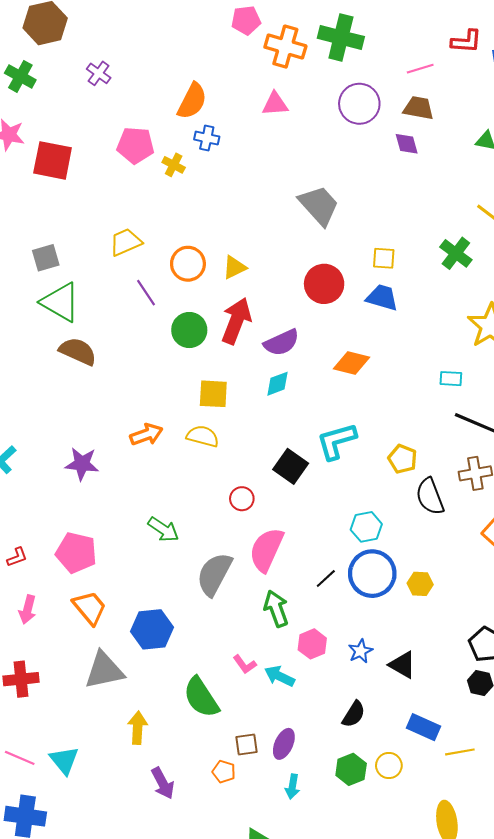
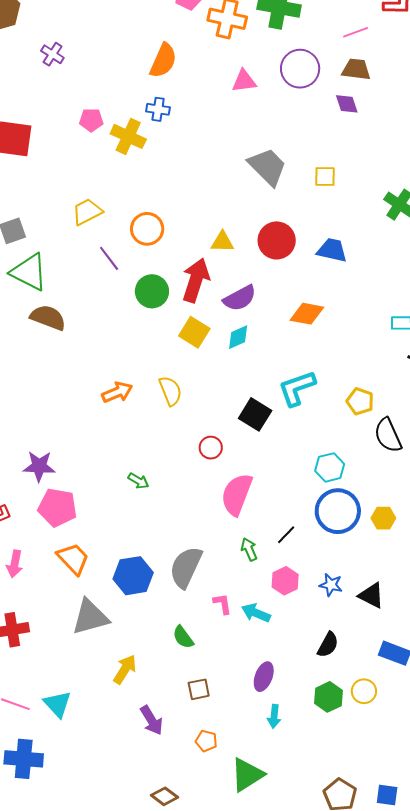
orange semicircle: (192, 101) -> (163, 61), moved
pink triangle: (275, 104) -> (244, 81), moved
pink pentagon: (136, 145) -> (91, 120), size x0.7
yellow cross: (174, 165) -> (128, 136), size x1.6
yellow square: (384, 258) -> (325, 177), moved
yellow triangle: (234, 267) -> (222, 242), moved, turned 30
yellow square: (213, 394) -> (194, 332), moved, turned 32
yellow semicircle: (203, 436) -> (170, 391), turned 56
purple star: (82, 464) -> (39, 466), moved
green arrow: (163, 529) -> (138, 481), size x0.7
gray semicircle: (214, 574) -> (186, 567), moved
black line: (326, 578) -> (286, 535), moved
green arrow: (276, 609) -> (249, 549), size x0.7
blue star: (360, 651) -> (331, 585), turned -30
pink L-shape: (245, 664) -> (222, 604), turned -150
green semicircle: (201, 697) -> (183, 637), size x0.6
yellow arrow: (138, 728) -> (125, 669), turned 32
brown square: (246, 745) -> (199, 689), moved
orange pentagon: (224, 772) -> (206, 741), moved

